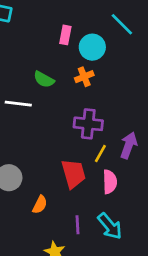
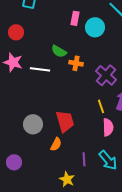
orange cross: (84, 77) -> (76, 63), moved, turned 32
purple cross: (88, 124) -> (106, 75), moved, turned 35
yellow line: (100, 153) -> (101, 106), turned -48
red trapezoid: (73, 174) -> (65, 121), moved

